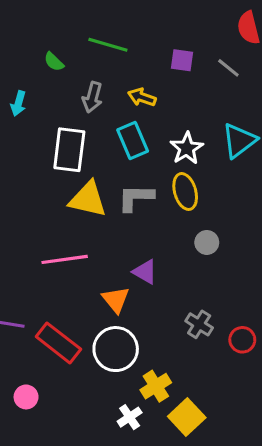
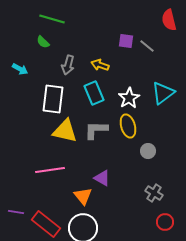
green line: (108, 45) -> (52, 19), moved
gray line: (228, 68) -> (147, 46), moved
cyan arrow: (18, 103) -> (20, 69), turned -77
gray circle: (207, 242) -> (148, 151), moved
gray cross: (199, 324) -> (154, 193), moved

